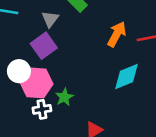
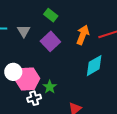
gray triangle: (50, 19) -> (24, 31), moved
purple square: (44, 46) -> (50, 41), moved

